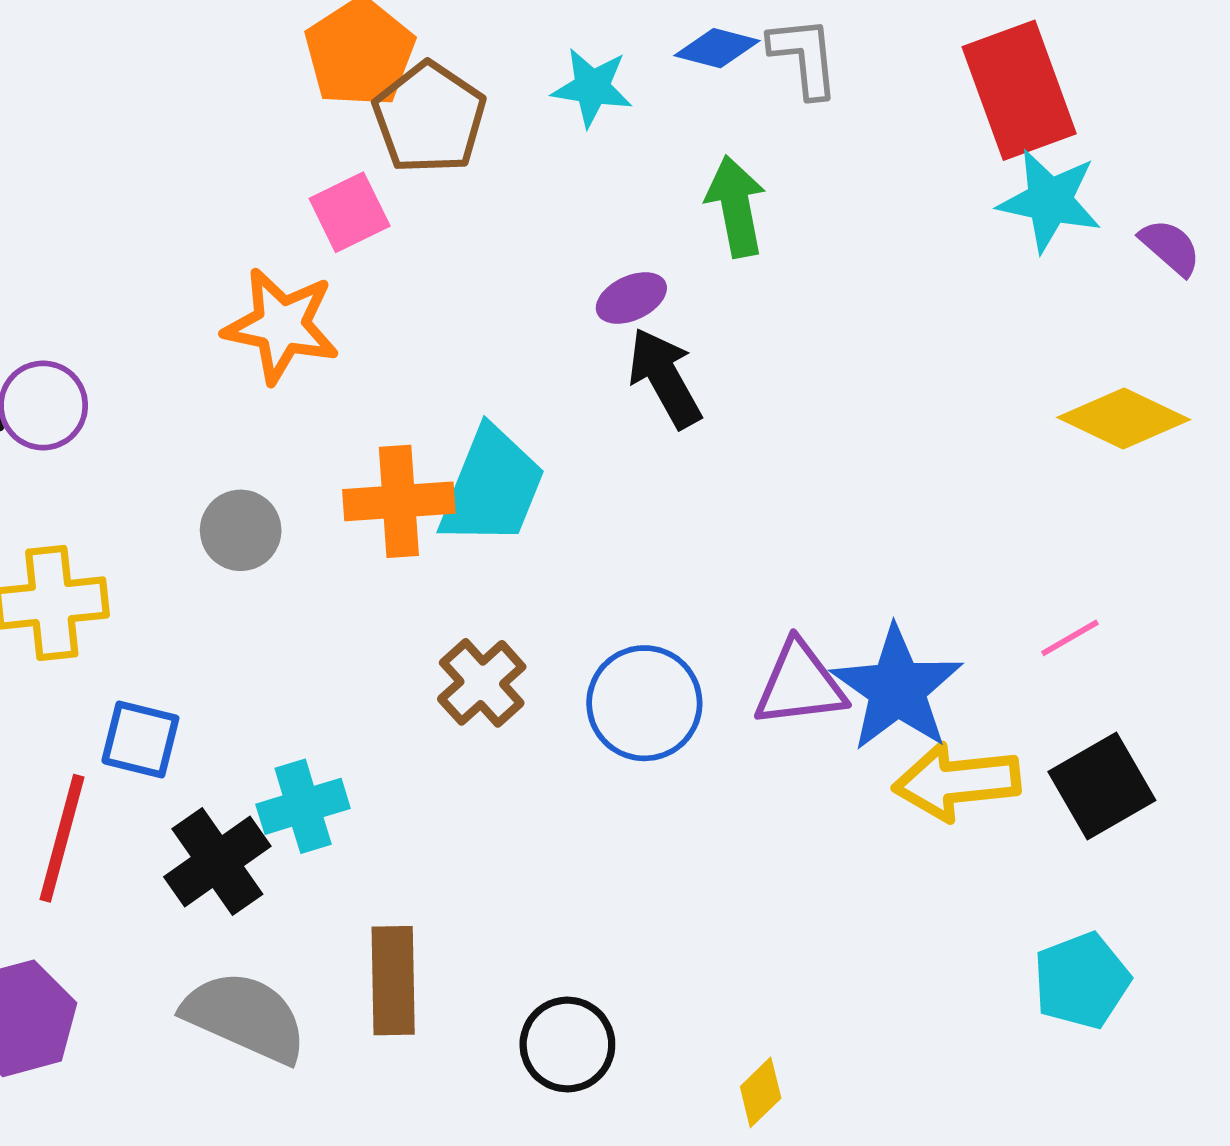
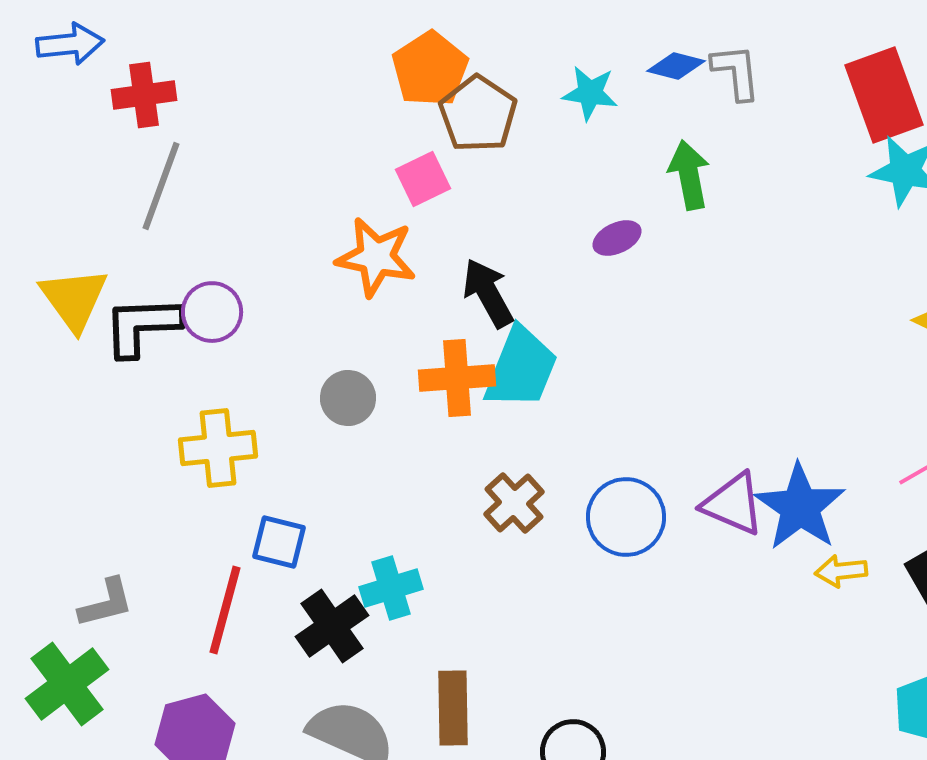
black arrow: (665, 378) -> (488, 293), moved
purple triangle: (800, 684) -> (733, 504), turned 30
yellow arrow: (957, 782) -> (841, 571), size x0.6

